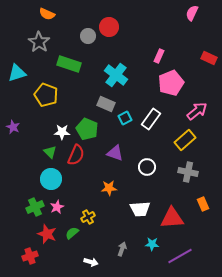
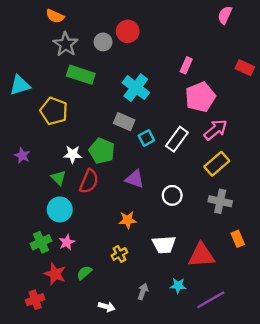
gray star: (39, 42) -> (66, 44), moved
pink arrow: (197, 111) -> (216, 130), moved
purple star: (13, 127) -> (22, 156), moved
yellow cross: (88, 217) -> (119, 254), moved

